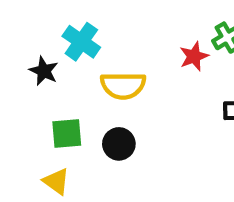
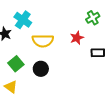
red star: (194, 56) -> (77, 38), moved
green square: (67, 133) -> (16, 64), turned -35

